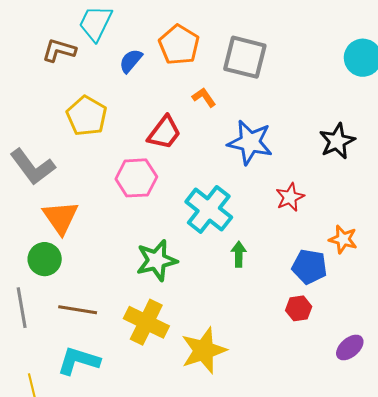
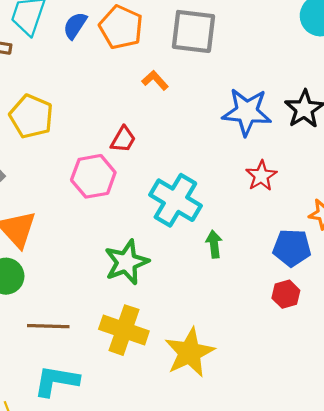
blue semicircle: (131, 61) -> (75, 26), moved
red trapezoid: (164, 133) -> (123, 139), moved, size x0.7
blue star: (250, 142) -> (247, 112), moved

